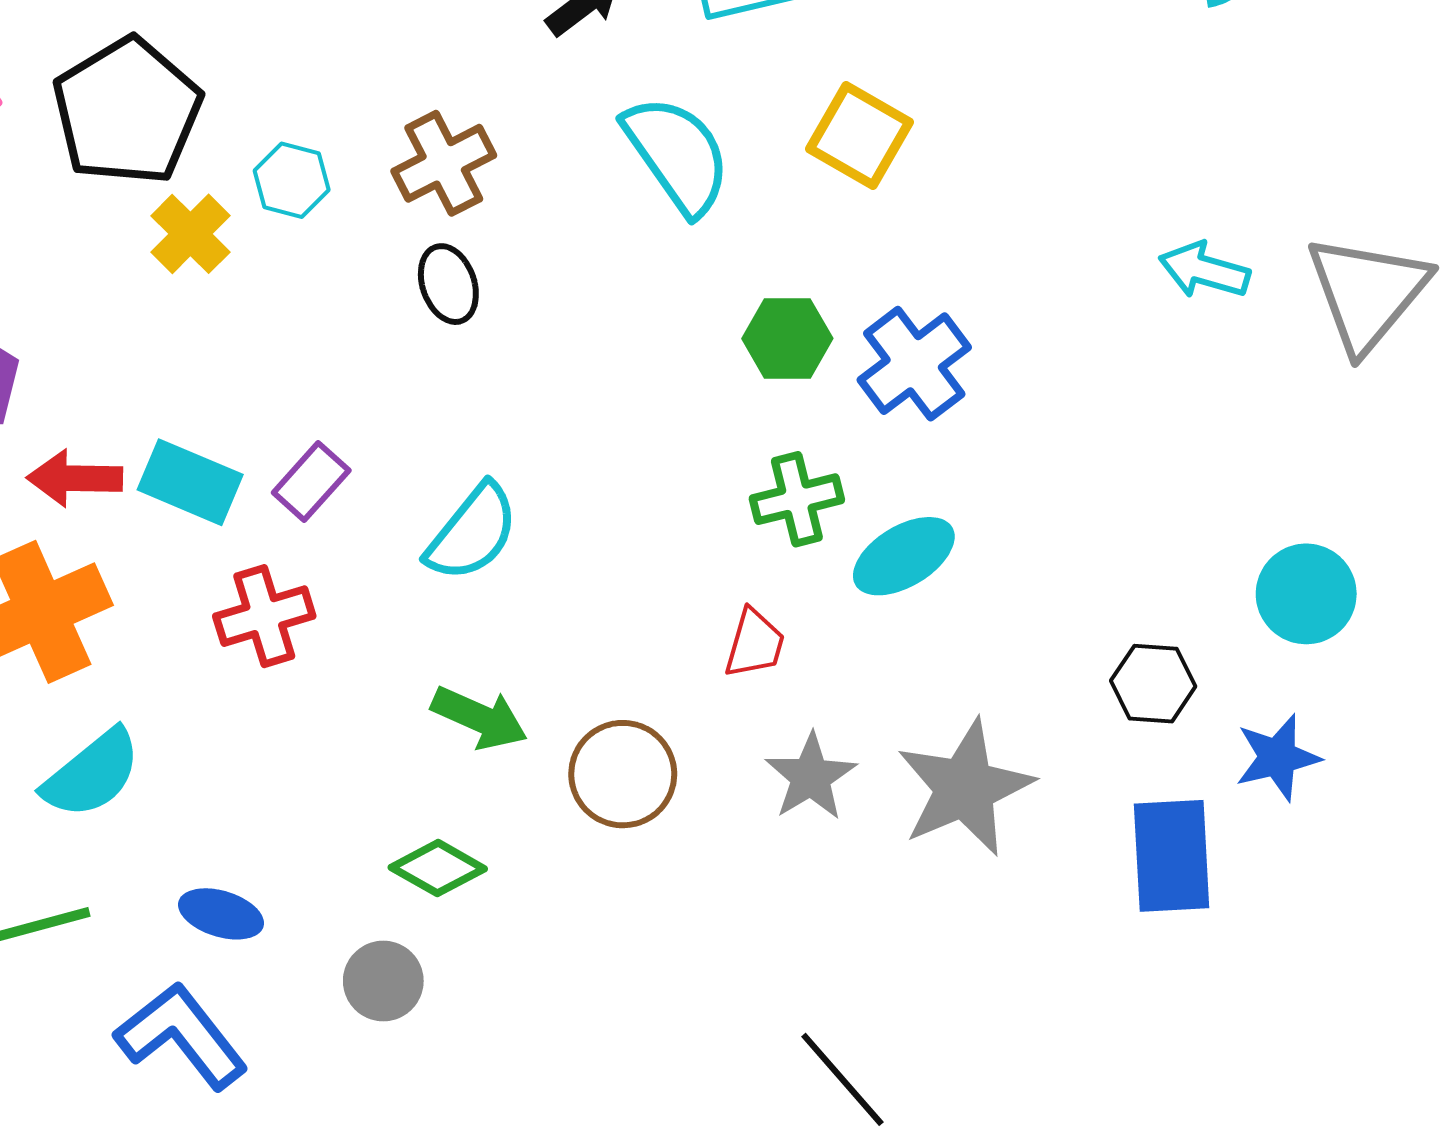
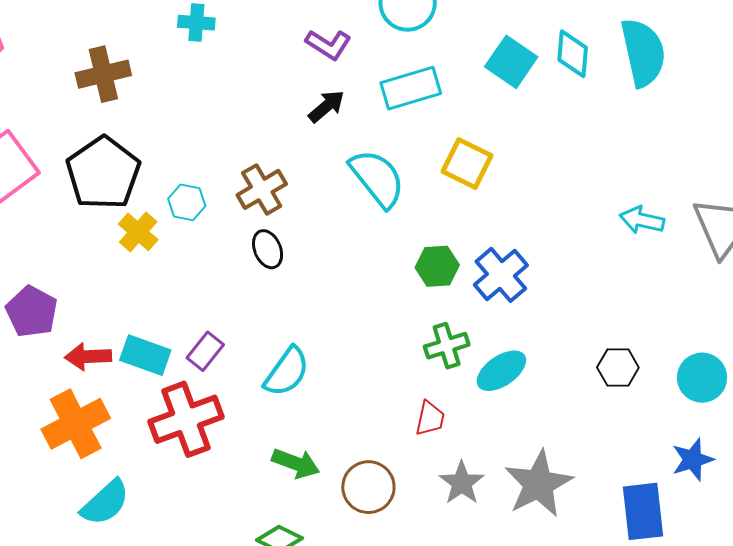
red cross: (264, 616) -> (186, 419), size x1.5
black hexagon: (1153, 684) -> (618, 367), moved

